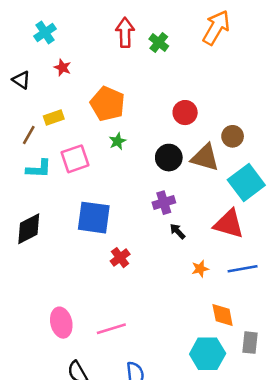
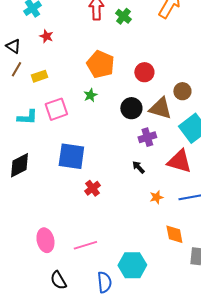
orange pentagon: (108, 104) -> (100, 64), moved
brown line: (29, 135) -> (16, 69), moved
purple cross: (164, 203) -> (147, 137), moved
cyan hexagon: (208, 354) -> (132, 265), moved

